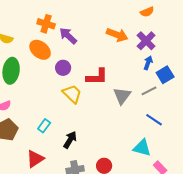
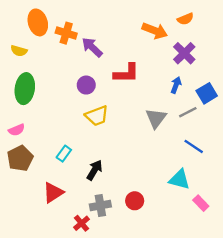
orange arrow: (117, 35) -> (155, 31), moved
orange ellipse: (40, 50) -> (38, 22), moved, turned 35
blue arrow: (148, 63) -> (176, 85), moved
red L-shape: (97, 77) -> (126, 73), moved
yellow trapezoid: (72, 94) -> (97, 116), turned 115

